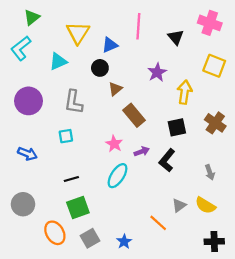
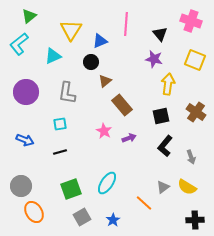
purple star: (157, 72) -> (154, 59), moved, turned -30
black L-shape: (167, 160) -> (165, 146), moved
cyan ellipse: (118, 176) -> (107, 183), moved
black line: (71, 179) -> (60, 152), moved
orange ellipse: (55, 233) -> (34, 212), moved

